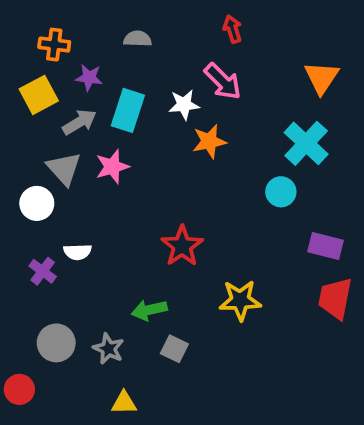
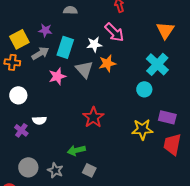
orange cross: (54, 45) -> (12, 62), moved
gray triangle: (64, 169) -> (84, 69), moved
yellow star: (240, 300) -> (142, 129), moved

